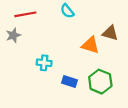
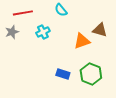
orange triangle: (90, 45) -> (82, 41), turned -36
cyan cross: (44, 63) -> (43, 32), moved, turned -32

